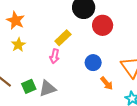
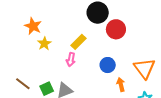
yellow star: (18, 45) -> (44, 44), moved
orange arrow: (107, 83) -> (121, 85), turned -152

